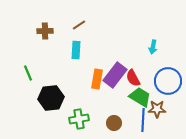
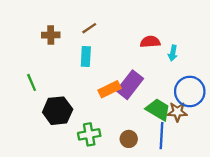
red semicircle: (133, 78) -> (150, 42), moved, turned 114
orange rectangle: (97, 79) -> (110, 89), turned 54
brown star: (157, 109) -> (177, 112), moved

